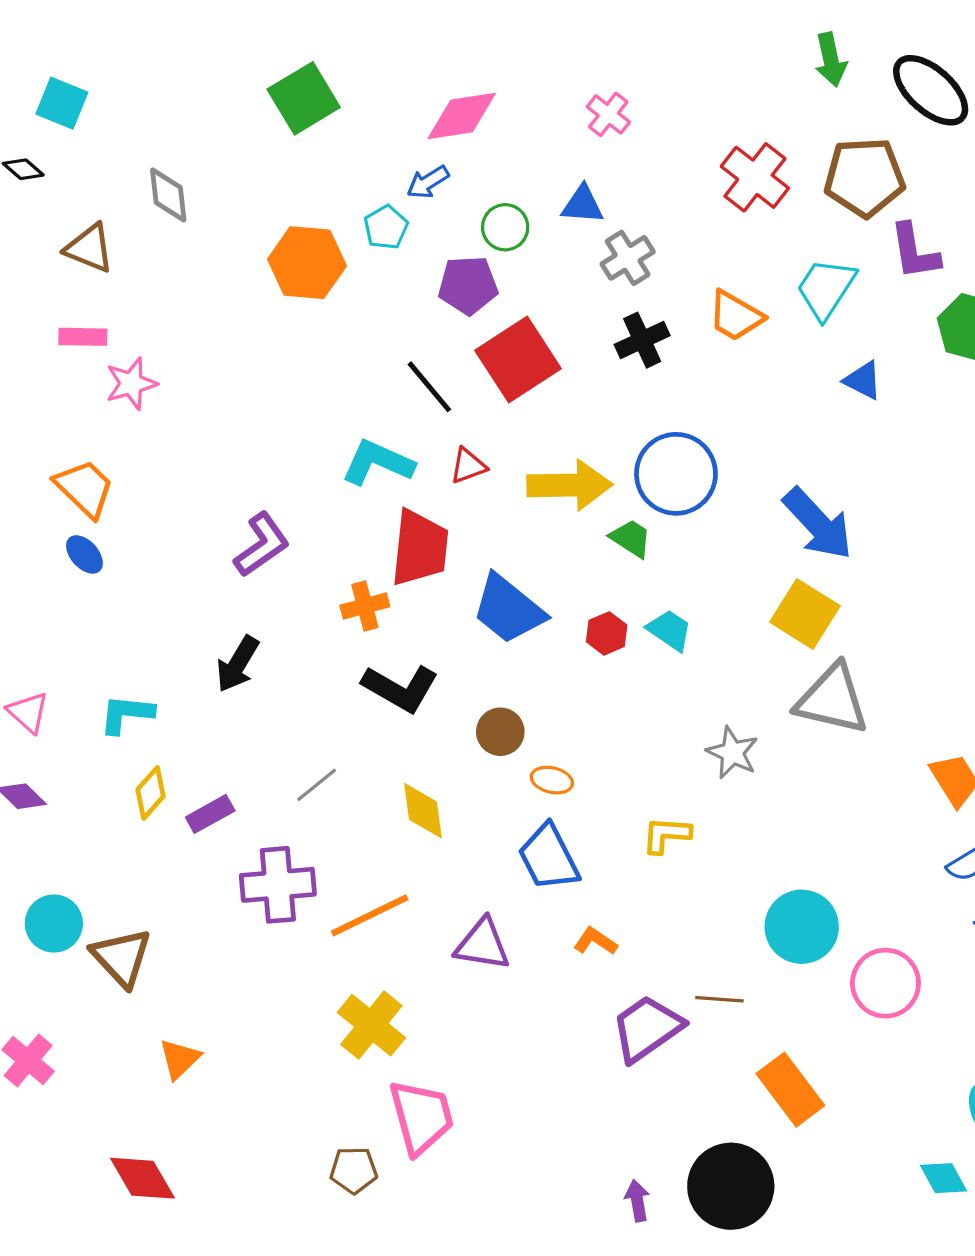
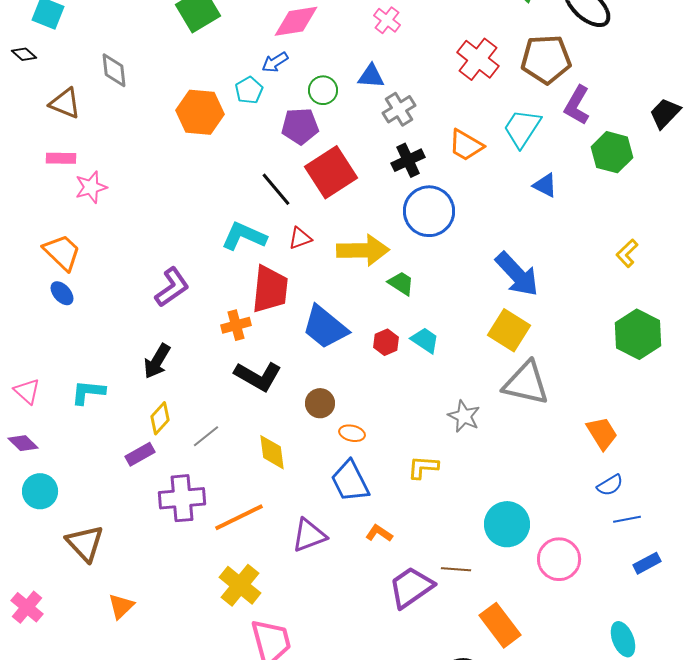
purple L-shape: (915, 251) -> (577, 105), turned 39
blue circle: (676, 474) -> (429, 211), moved
yellow diamond: (151, 793) -> (160, 418), moved
cyan circle: (54, 924) -> (40, 491), moved
purple triangle: (483, 944) -> (309, 535), turned -30

